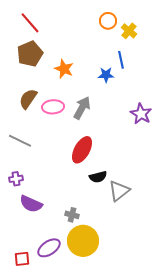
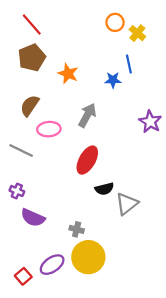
pink ellipse: (53, 107) -> (49, 129), moved
purple cross: (16, 179) -> (17, 191), turned 32
red square: (22, 259) -> (23, 276), turned -35

